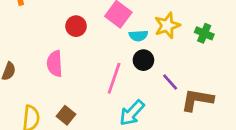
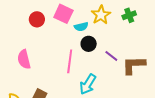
red circle: (76, 26) -> (37, 19), moved
green cross: (204, 33) -> (129, 15), turned -32

